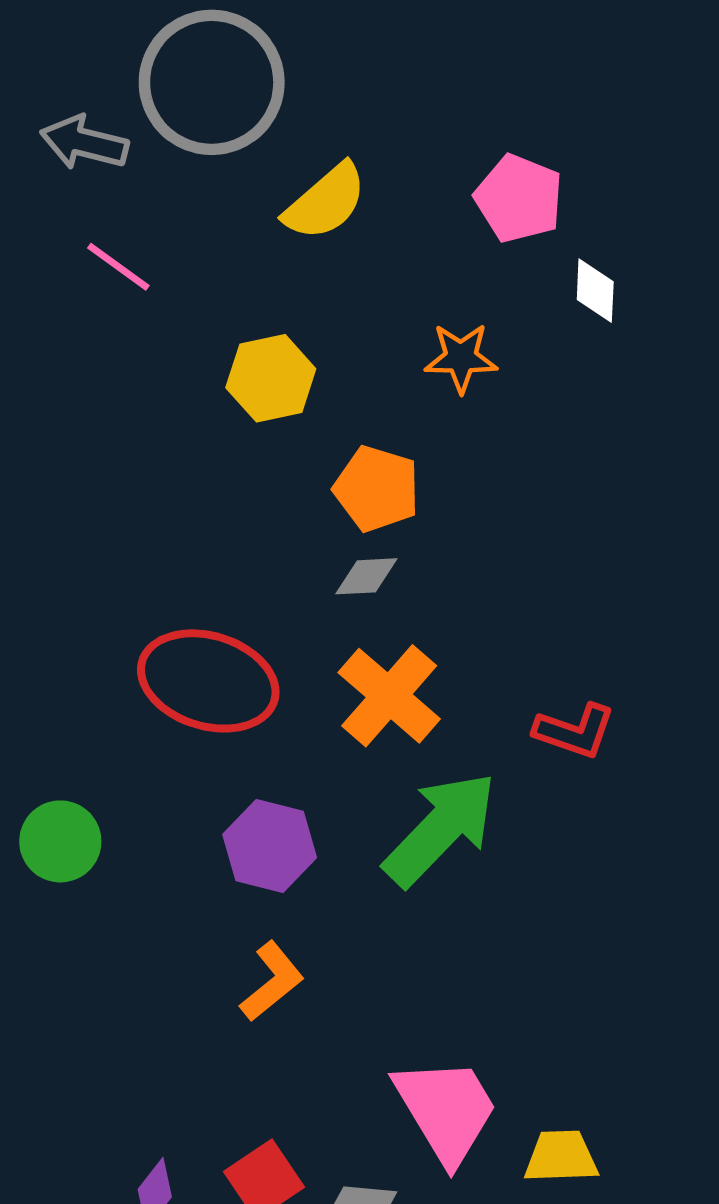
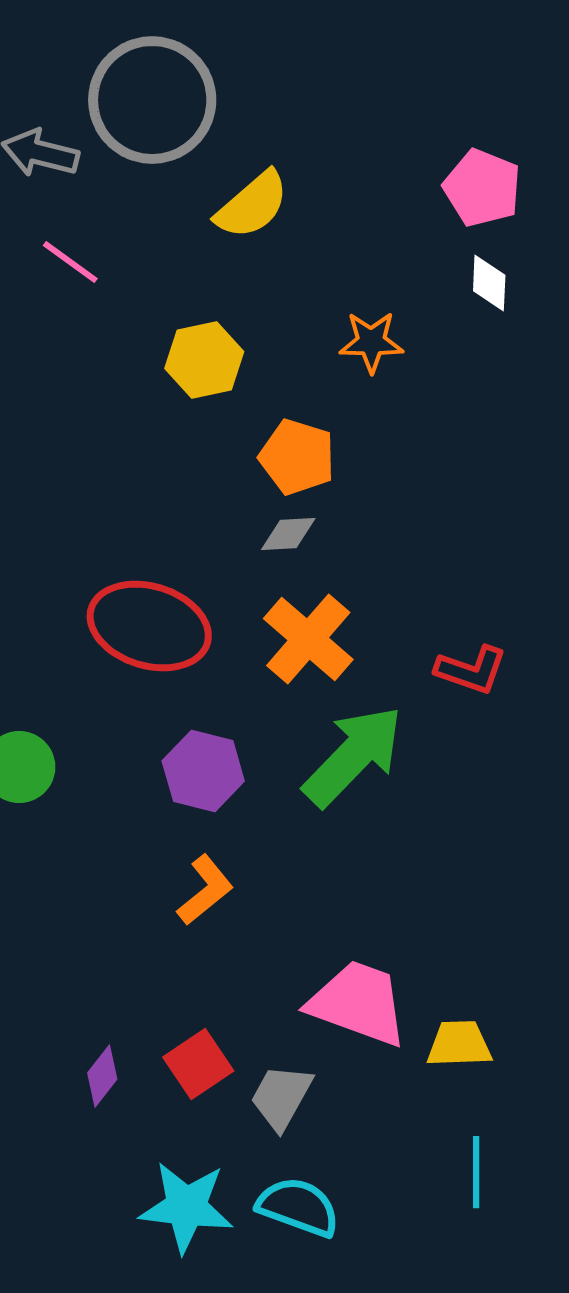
pink pentagon: (519, 198) -> (482, 188), moved
pink trapezoid: (446, 1110) -> (358, 1003), turned -39

